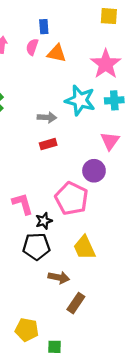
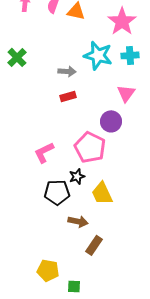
pink L-shape: (22, 204) -> (44, 152), turned -100
black star: (44, 221) -> (77, 176), moved

